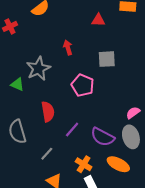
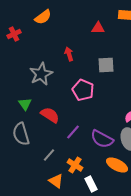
green triangle: (17, 84) -> (25, 104), moved, turned 32
red semicircle: (48, 112) -> (50, 115), turned -48
orange cross: (84, 164) -> (75, 165), moved

